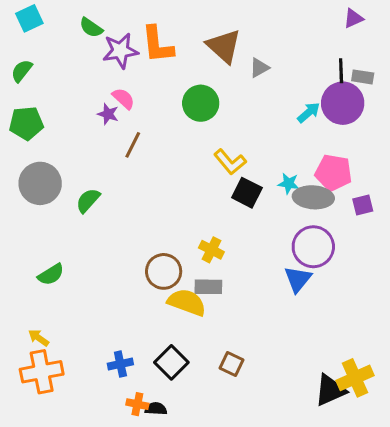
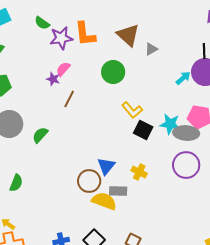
pink semicircle: (123, 99) -> (63, 69), turned -91
cyan star: (289, 183) -> (170, 124), size x1.5
yellow cross: (211, 250) -> (139, 172), moved
green semicircle: (51, 274) -> (16, 183), turned -36
blue triangle: (298, 279) -> (106, 166), moved

